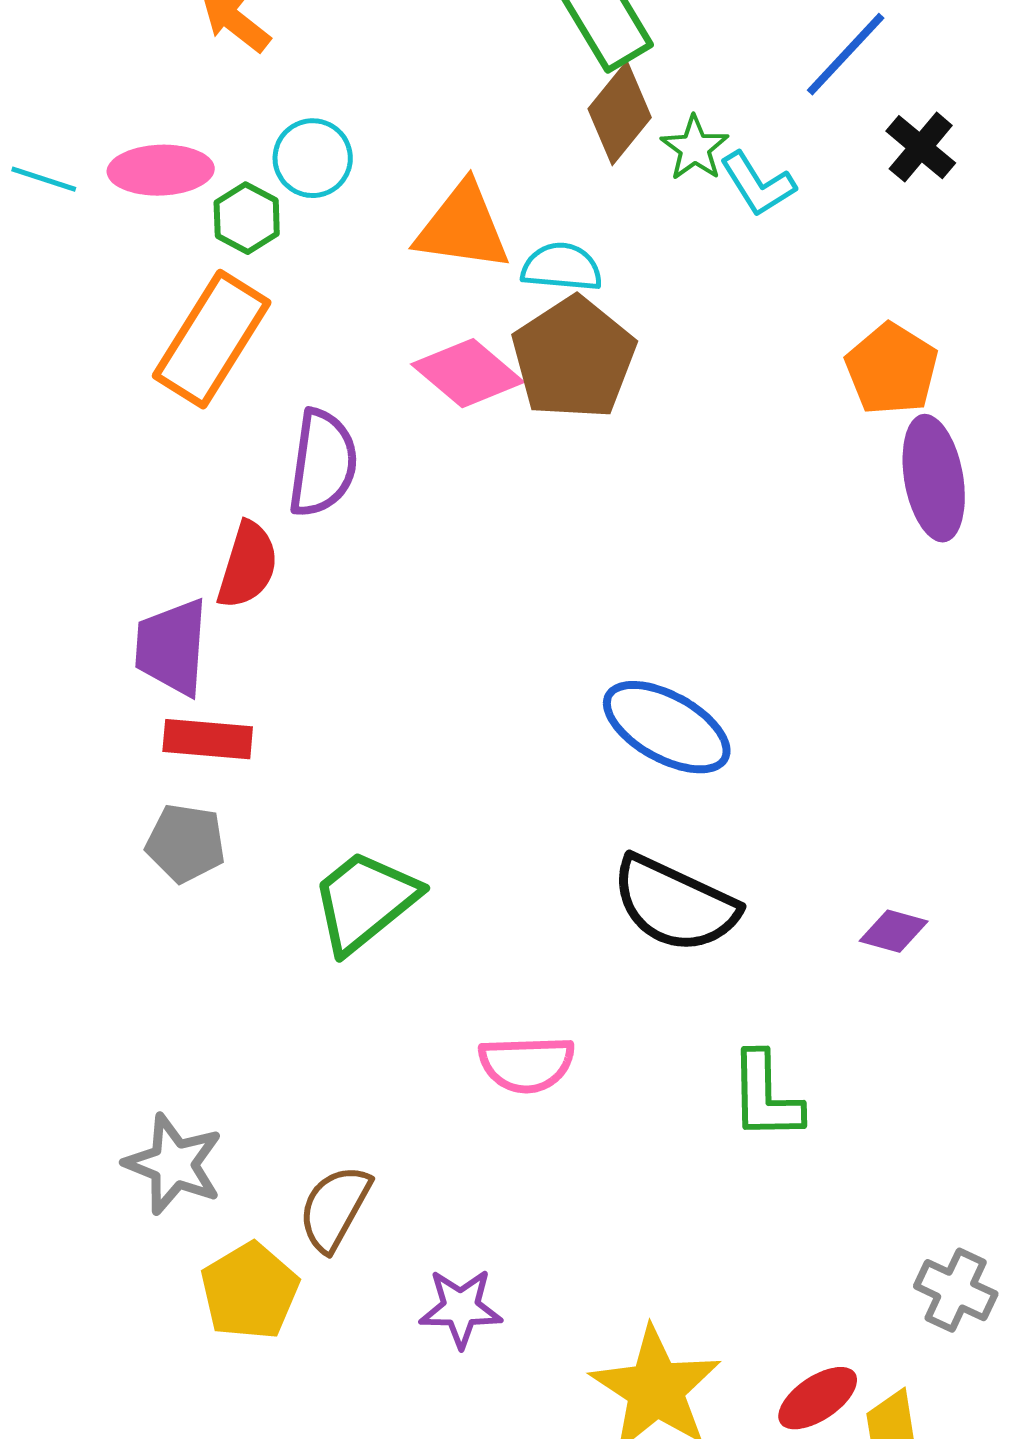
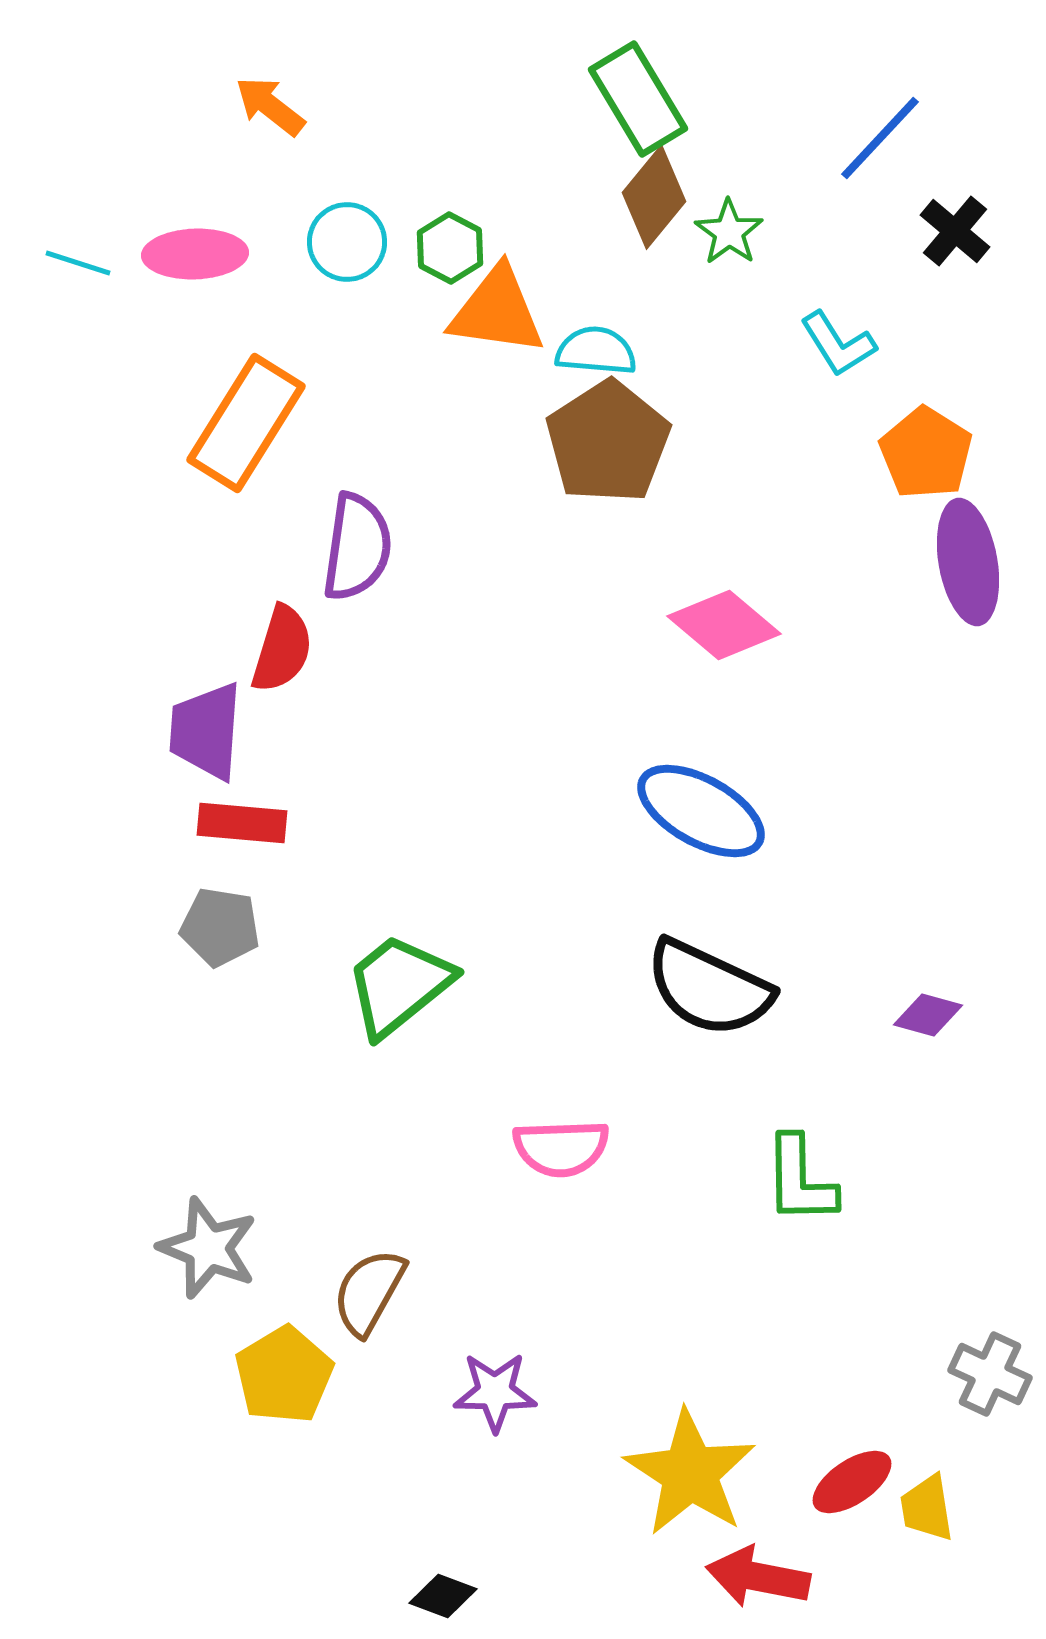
cyan L-shape: (758, 184) -> (838, 344), moved
green hexagon: (247, 218) -> (450, 248), moved
pink diamond: (468, 373) -> (724, 625), moved

